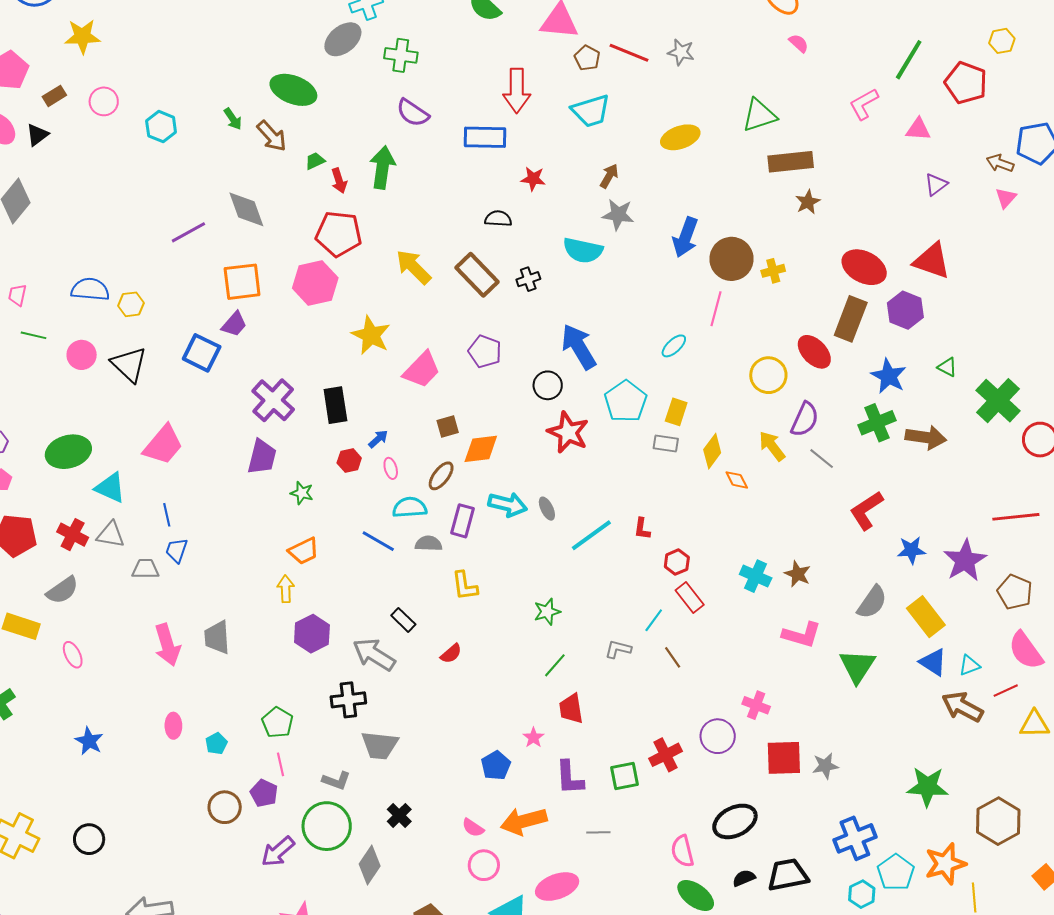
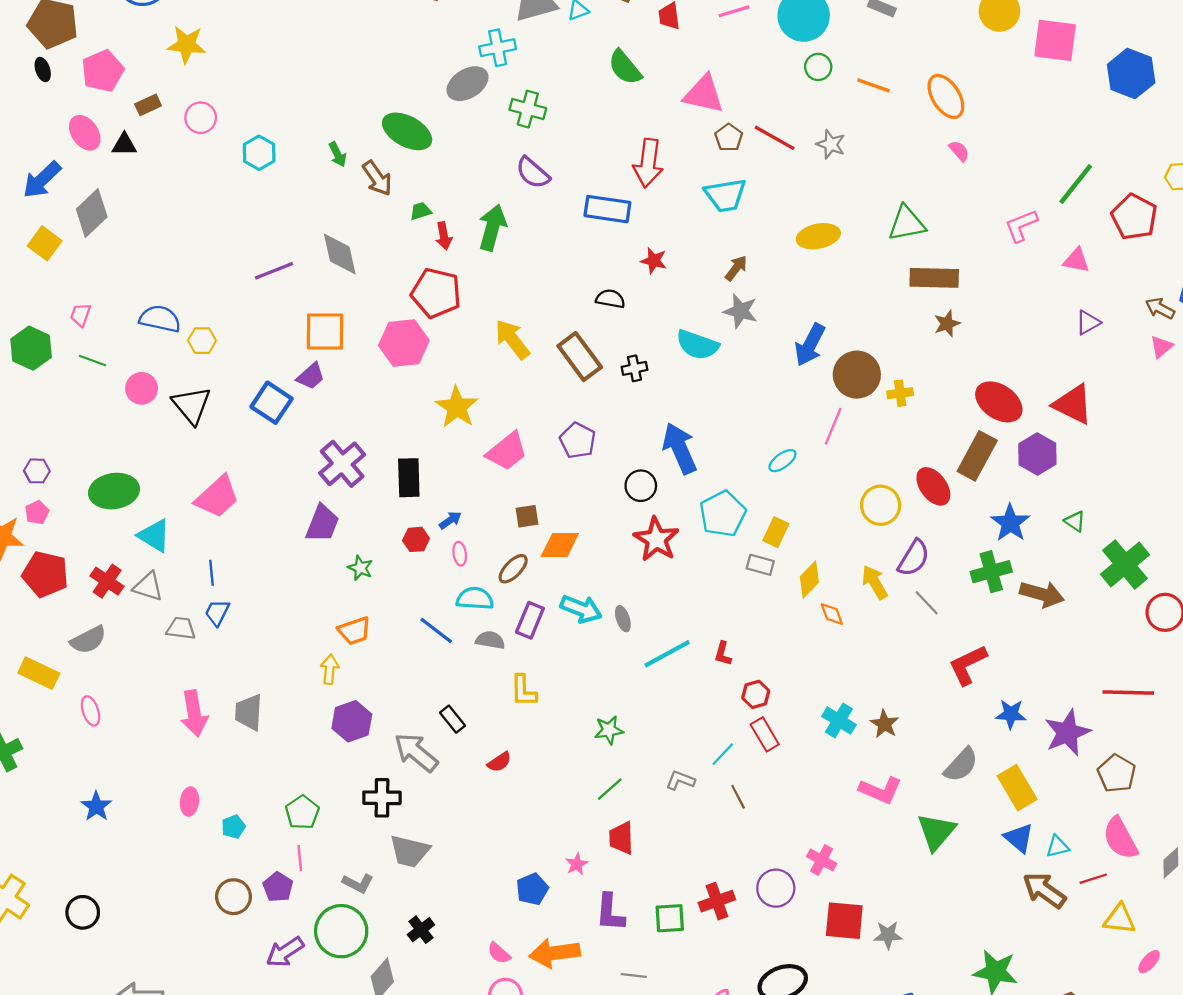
black triangle: (37, 135) -> (124, 145), turned 30

